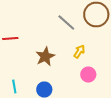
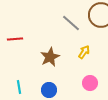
pink circle: (88, 74) -> (90, 83), moved

